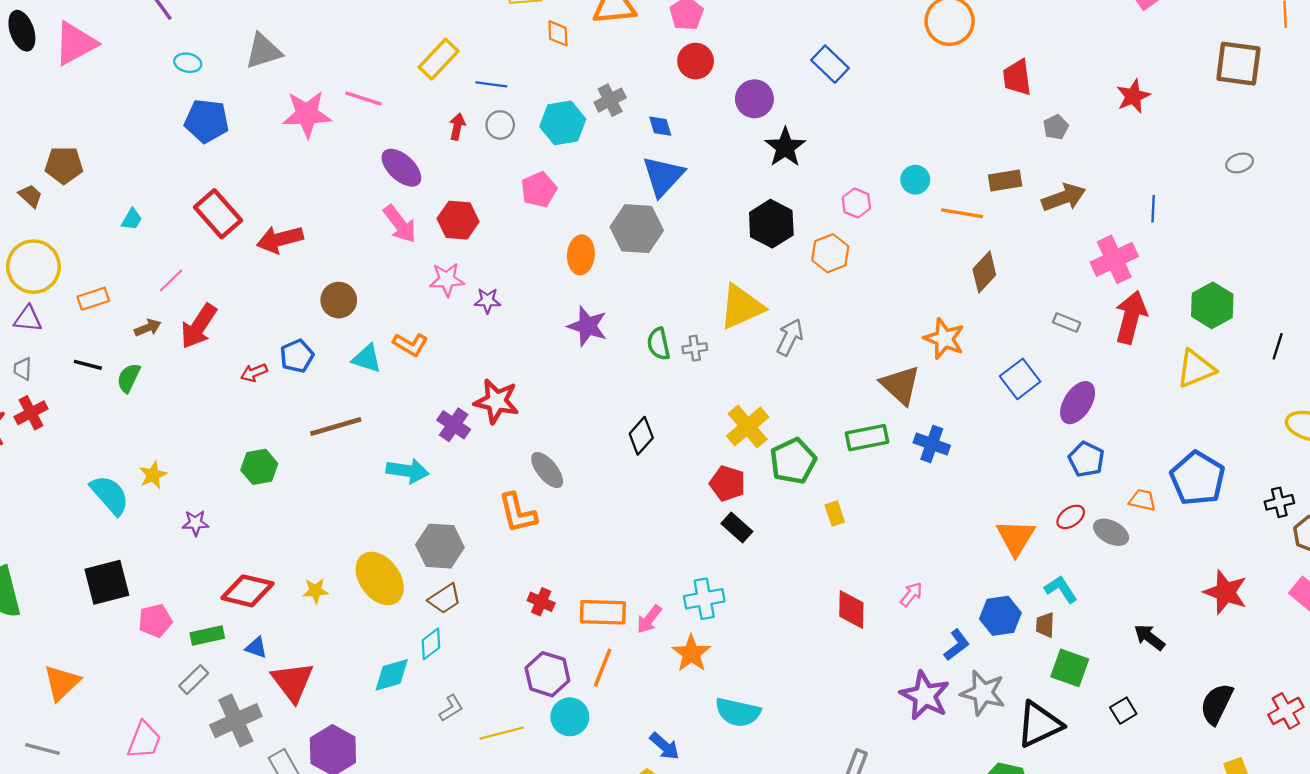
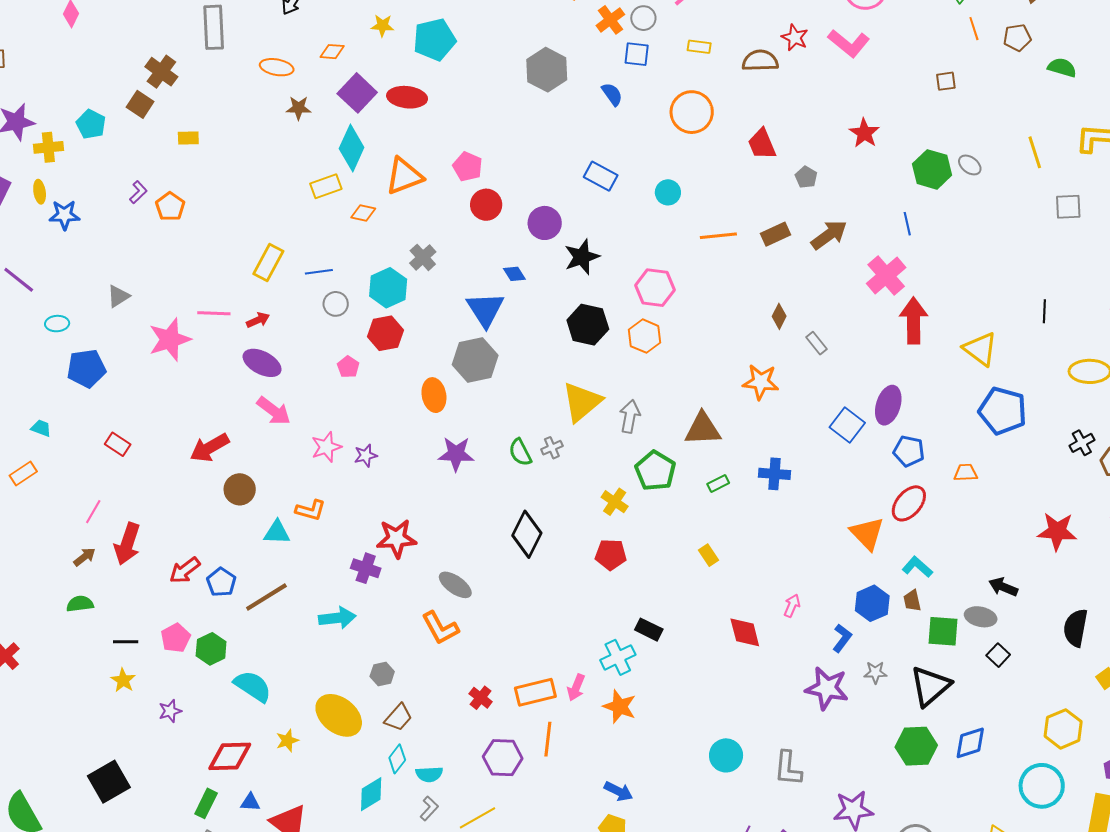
orange diamond: (558, 33) -> (363, 213), turned -60
gray triangle: (263, 51) -> (118, 296), size x0.7
brown square: (1238, 64) -> (946, 81), size x0.5
blue diamond: (660, 126) -> (514, 274), moved
red arrow: (457, 127) -> (258, 320), moved, turned 70
black star: (785, 147) -> (582, 257), turned 30
gray ellipse: (1240, 163) -> (970, 165), turned 70
cyan circle: (915, 180) -> (668, 192), moved
pink pentagon: (539, 190) -> (348, 367), moved, size x0.7
pink hexagon: (856, 203) -> (655, 288), size x1.5
orange line: (962, 213) -> (718, 236), moved
red rectangle: (218, 214) -> (118, 444), size x0.6
cyan trapezoid: (132, 219) -> (41, 428), moved, turned -85
red hexagon: (458, 220) -> (385, 333), moved
red arrow: (280, 239) -> (210, 448), moved
brown diamond: (984, 272) -> (779, 316), size x0.7
orange rectangle: (93, 299) -> (23, 474), moved
green hexagon: (1212, 305) -> (932, 169), moved
gray rectangle: (1067, 323) -> (817, 343), moved, turned 45
blue pentagon: (297, 356) -> (221, 582), moved
black line: (88, 365) -> (126, 642), moved
yellow triangle: (1196, 369) -> (980, 349), turned -45
red arrow: (254, 373) -> (185, 570), size x1.4
green semicircle: (129, 378) -> (80, 604), turned 72
blue square: (1020, 379) -> (847, 425), moved
brown triangle: (900, 385) -> (703, 429), moved, turned -30
yellow cross: (748, 427) -> (615, 502), size x0.7
black diamond: (641, 436) -> (527, 534), size x1.4
green rectangle: (867, 438) -> (718, 484), size x0.6
green pentagon: (793, 461) -> (655, 471), moved
blue pentagon: (1198, 478) -> (1003, 411), moved
cyan semicircle: (110, 495) -> (253, 686), moved
red ellipse: (1071, 517) -> (909, 503), size x1.5
black rectangle: (737, 528) -> (649, 630), moved
gray ellipse: (1111, 532) -> (981, 617), moved
gray hexagon: (440, 546) -> (382, 674), size x0.6
red cross: (541, 602) -> (481, 698), turned 30
pink pentagon: (155, 621) -> (176, 638), moved
green rectangle: (207, 635) -> (206, 803), turned -36
gray star: (983, 693) -> (875, 672), size x0.6
cyan semicircle: (738, 712) -> (429, 774), moved, size x0.7
cyan circle: (570, 717) -> (726, 755), moved

